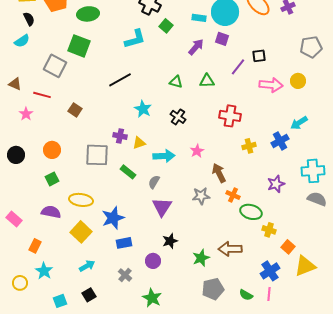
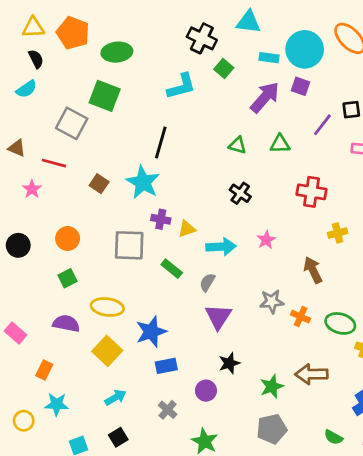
purple arrow: (196, 47) -> (265, 97), size x1.4
black line: (120, 80) -> (161, 143), turned -45
cyan star: (143, 109) -> (143, 182), moved, size x1.4
brown arrow: (219, 173) -> (313, 270), moved
orange cross: (233, 195) -> (301, 317), moved
cyan star: (44, 271) -> (57, 404), turned -30
gray pentagon: (213, 289) -> (272, 429), moved

